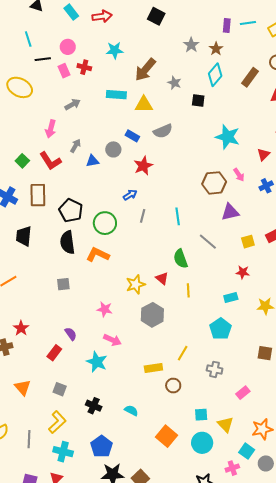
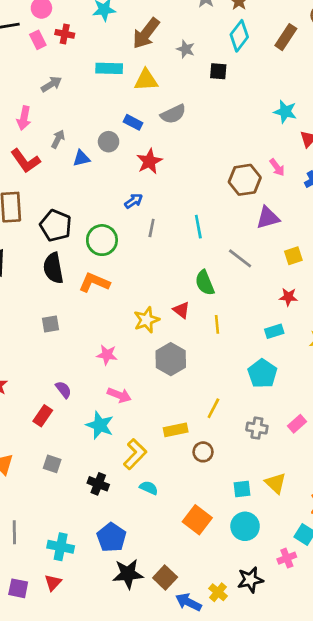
cyan star: (228, 137) -> (285, 112), moved, size x0.7
pink rectangle: (243, 393) -> (297, 424), moved
yellow L-shape: (57, 422) -> (135, 454), moved
yellow triangle: (226, 424) -> (275, 483), moved

